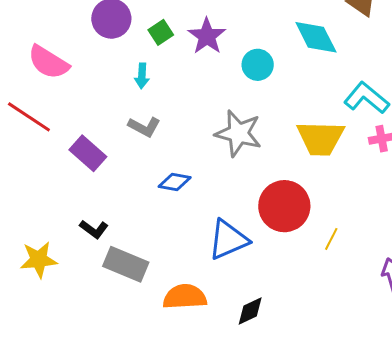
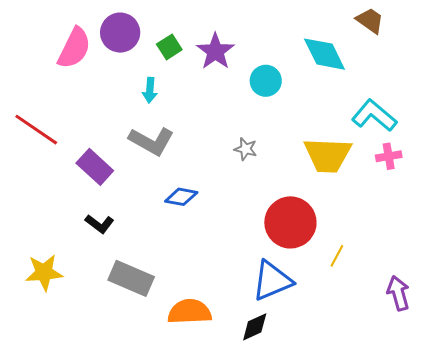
pink semicircle: (48, 62) -> (74, 48), moved, turned -96
gray L-shape: (144, 127) -> (151, 141), size x1.4
gray star: (238, 133) -> (246, 149), size x0.5
black L-shape: (94, 229) -> (99, 224), moved
blue triangle: (228, 240) -> (272, 281), moved

